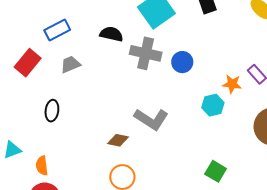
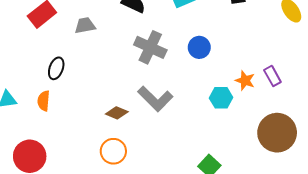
gray cross: (146, 53) -> (150, 47), moved
orange semicircle: (42, 166) -> (44, 101), moved

